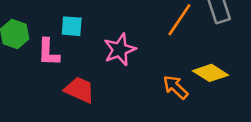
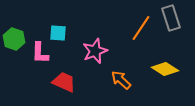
orange arrow: (176, 87) -> (121, 80), moved

